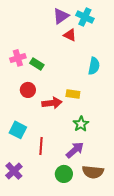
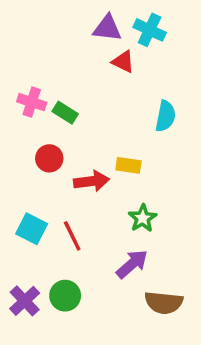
purple triangle: (61, 16) -> (107, 28), turned 42
pink cross: (18, 58) -> (32, 102), turned 35
red line: (41, 146) -> (72, 236), moved, turned -30
green circle: (64, 174) -> (65, 296), moved

